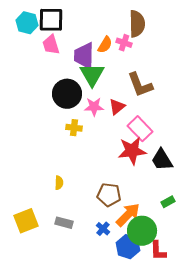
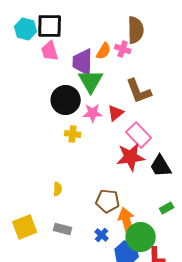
orange arrow: (128, 215) -> (127, 221), turned -60

